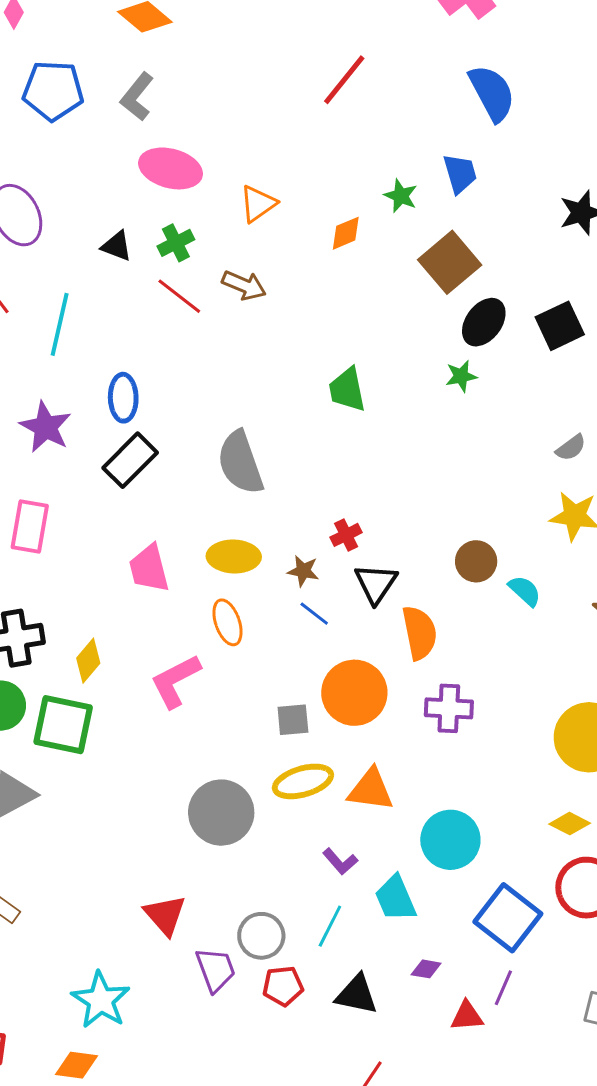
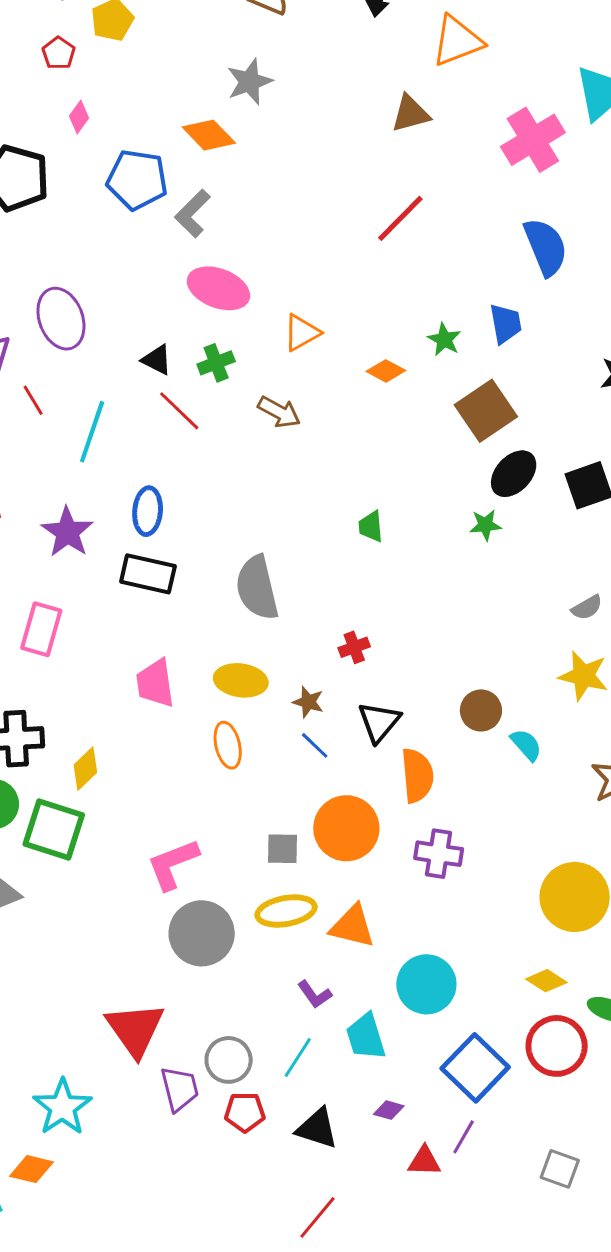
blue pentagon: (53, 91) -> (137, 180), moved
orange diamond: (346, 233) -> (386, 371), turned 45
red line: (179, 296) -> (179, 411), moved
green trapezoid: (347, 390) -> (371, 526), size x0.7
black rectangle: (130, 460) -> (148, 574), turned 52
red cross: (346, 535) -> (354, 647), moved
pink L-shape: (176, 681) -> (173, 864), moved
red triangle: (165, 915) -> (135, 1029), size x1.4

